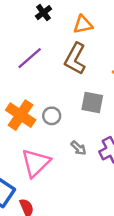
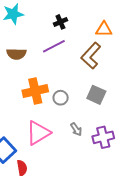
black cross: (43, 13) -> (60, 22), moved
orange cross: (21, 115) -> (35, 91), turned 30

